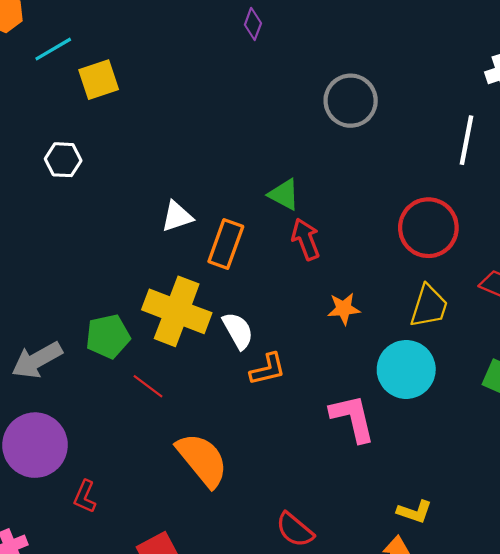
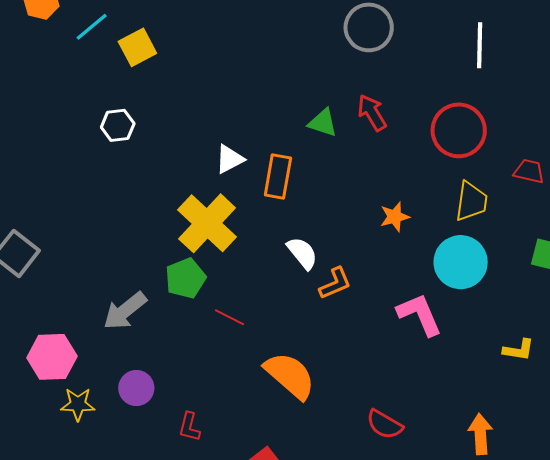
red arrow: (306, 239) -> (372, 113), moved
yellow cross: (177, 311) -> (207, 223), moved, turned 32
purple circle: (35, 445) -> (136, 388), size x0.6
yellow L-shape: (414, 512) -> (519, 350), moved

